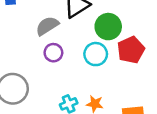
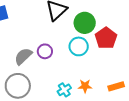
gray semicircle: (47, 26) -> (23, 56), moved

